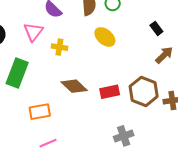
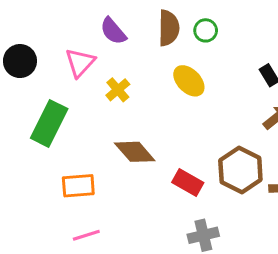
yellow cross: (59, 47) -> (118, 90), turned 35
red rectangle: (110, 92) -> (188, 182), moved, turned 36

